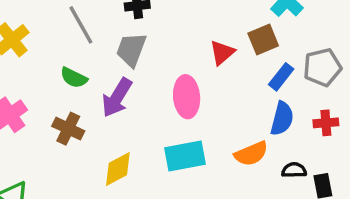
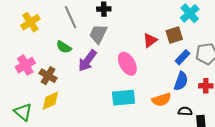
pink ellipse: (187, 97) -> (127, 64), turned -30
brown cross: (68, 129) -> (48, 76), moved
yellow diamond: (118, 169) -> (50, 101), moved

